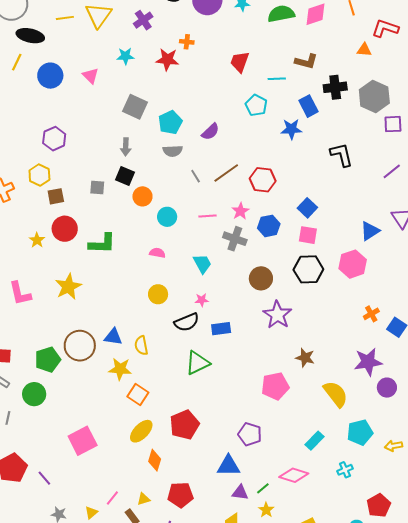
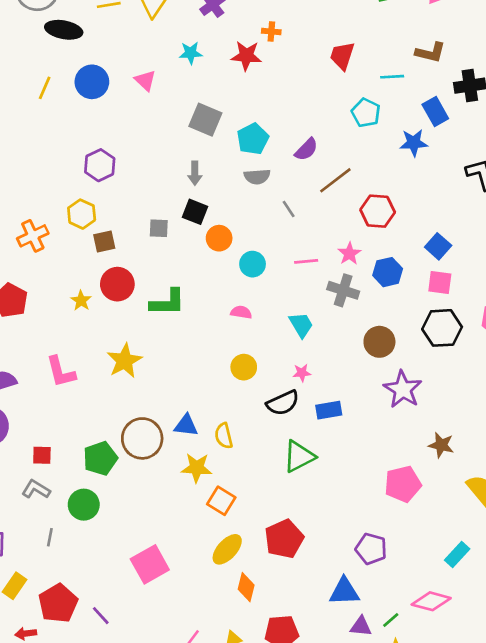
yellow line: (17, 62) -> (45, 88), moved
brown line: (226, 173) -> (335, 180), moved

